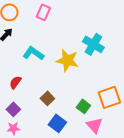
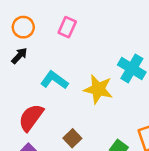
red semicircle: (15, 82) -> (31, 118), size x1.6

